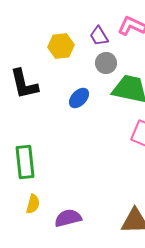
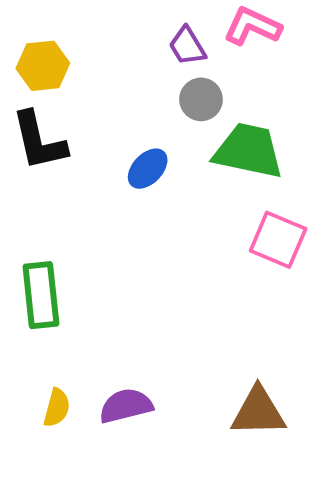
yellow hexagon: (61, 46) -> (43, 66), moved
yellow semicircle: (33, 204) -> (57, 408), moved

